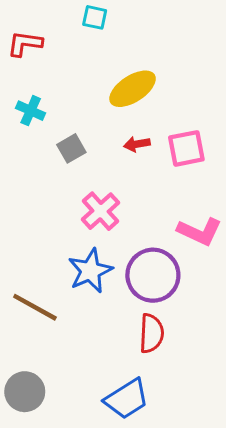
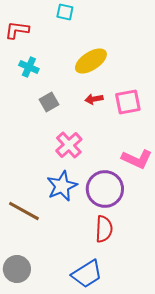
cyan cross: (31, 111) -> (29, 67), moved

